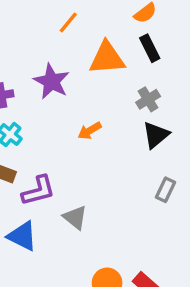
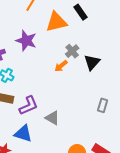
gray cross: (148, 99) -> (72, 51), moved
orange arrow: (90, 131) -> (61, 66), moved
gray rectangle: (165, 190) -> (103, 105), moved

